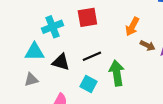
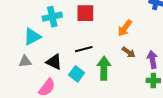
brown arrow: (148, 46) -> (129, 52), moved
cyan triangle: (35, 52) -> (32, 37), turned -36
black triangle: (61, 62) -> (54, 62), moved

